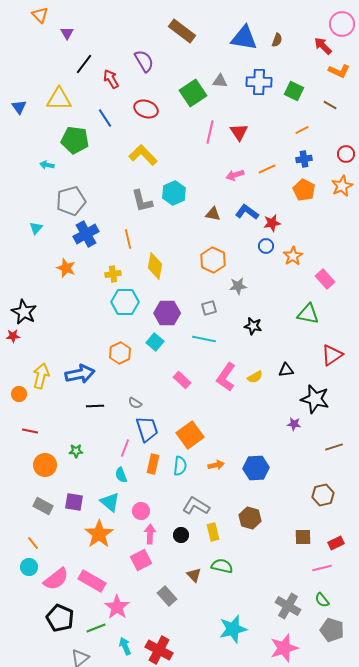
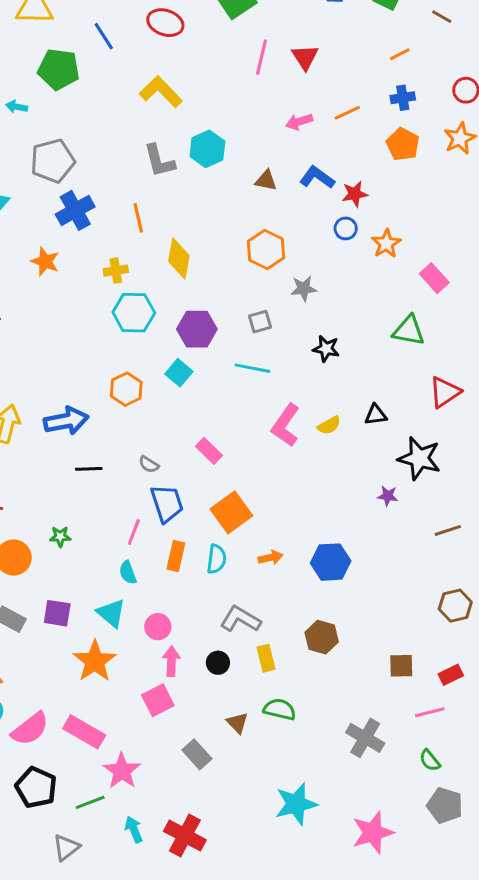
pink rectangle: (182, 380) -> (209, 451), moved
brown hexagon: (323, 495) -> (455, 606), moved
gray cross: (288, 606) -> (365, 738), moved

